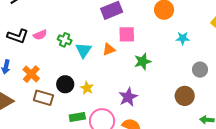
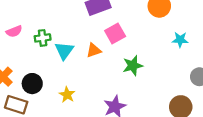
pink square: (127, 34) -> (115, 33), turned -30
green cross: (65, 40) -> (43, 38), turned -32
black circle: (65, 84) -> (32, 84), moved

